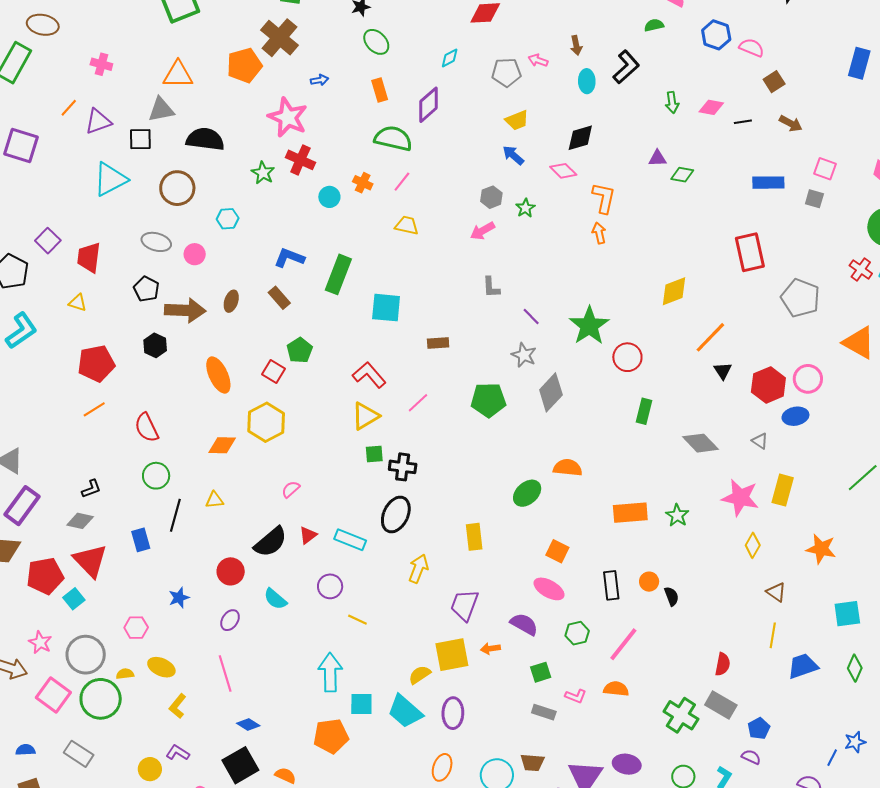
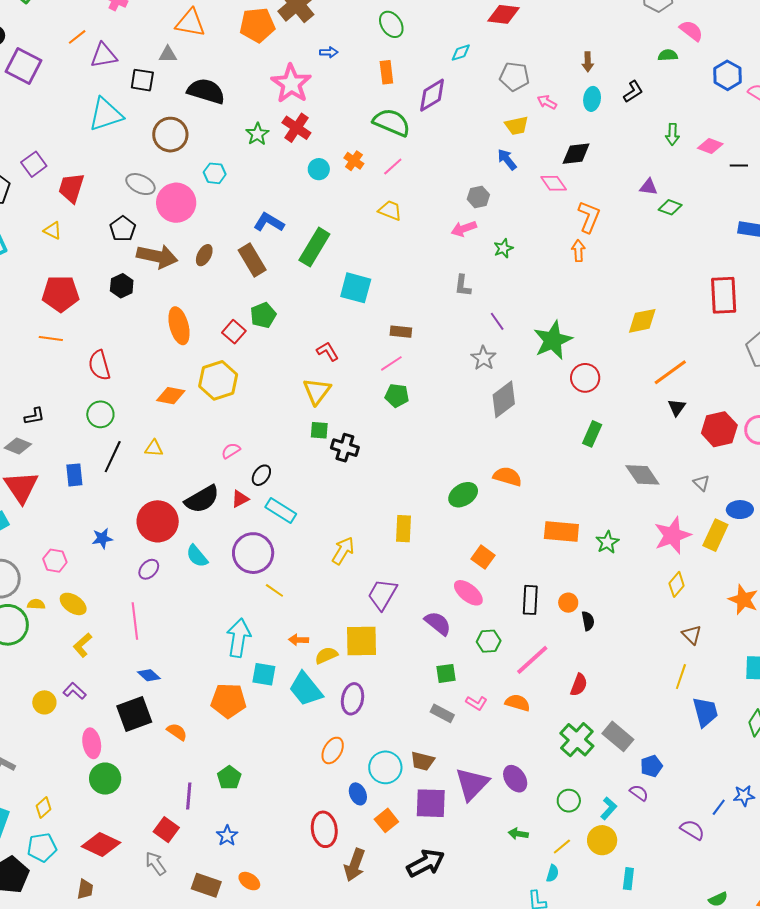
pink arrow: (538, 60) -> (547, 102), moved
black L-shape: (626, 67) -> (633, 92), size x0.7
gray triangle: (161, 110) -> (168, 54), size x0.7
green star: (525, 208) -> (503, 248), moved
pink circle: (195, 254) -> (176, 203), size x1.8
brown rectangle: (279, 298) -> (252, 260), size x1.4
red L-shape: (369, 375) -> (328, 351), size x0.7
green pentagon: (488, 400) -> (397, 396), moved, size x0.7
pink line: (418, 403) -> (391, 363), moved
orange line: (94, 409) -> (51, 338), turned 30
yellow triangle: (365, 416) -> (317, 391), turned -32
blue ellipse: (795, 416) -> (740, 510), moved
pink star: (740, 498) -> (672, 535), turned 30
black ellipse: (396, 514) -> (261, 475), moved, size x0.6
red circle: (231, 571) -> (158, 521), size x1.5
purple circle: (330, 586) -> (253, 553), size x1.6
orange arrow: (490, 649) -> (299, 640), moved
red semicircle: (723, 664) -> (579, 685), moved
blue trapezoid: (803, 666) -> (705, 712), turned 84
purple ellipse: (627, 764) -> (515, 779), turned 36

